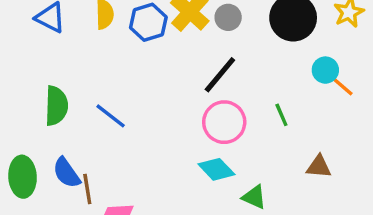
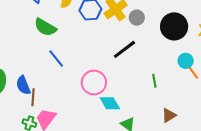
green semicircle: (56, 106) -> (45, 27), moved, turned 105
pink circle: (224, 122) -> (94, 83), moved
brown triangle: (319, 167) -> (169, 115), turned -49

